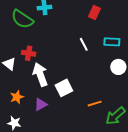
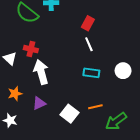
red rectangle: (94, 12) -> (88, 23), moved
cyan rectangle: (112, 42) -> (91, 73), moved
white square: (64, 88) -> (70, 114), moved, turned -30

